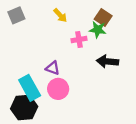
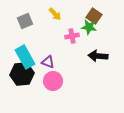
gray square: (16, 15) -> (25, 21), moved
cyan rectangle: (30, 88) -> (25, 57), moved
black hexagon: (24, 108) -> (22, 74), moved

